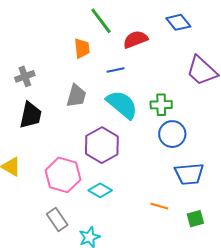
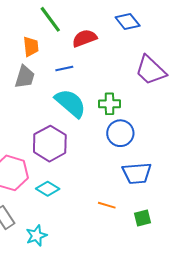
gray trapezoid: (76, 96) -> (25, 77), moved

